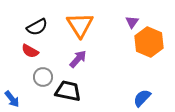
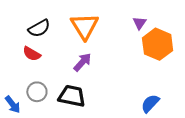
gray circle: (43, 77) -> (37, 92), moved

